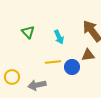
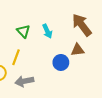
green triangle: (28, 32) -> (23, 31), moved
yellow line: (53, 62) -> (16, 57), moved, turned -63

